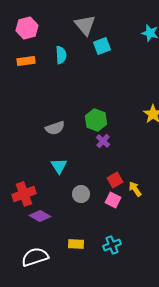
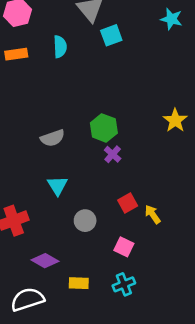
pink square: (113, 200) -> (124, 247), moved
purple diamond: (40, 216) -> (45, 261), moved

